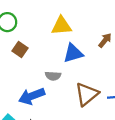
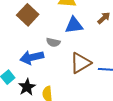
brown square: (20, 50) -> (28, 15), size x1.5

